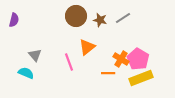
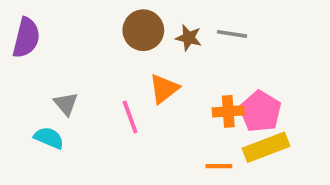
gray line: (123, 18) -> (232, 34), turned 42
purple semicircle: (14, 20) -> (26, 38), size x1.5
orange cross: (121, 59) -> (228, 111), turned -35
orange line: (108, 73) -> (219, 166), moved

